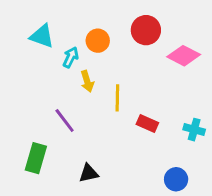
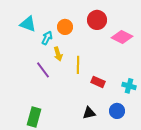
purple line: (65, 121) -> (43, 70), moved
green rectangle: (36, 158) -> (34, 117), moved
black triangle: (89, 173) -> (89, 113), moved
blue circle: (176, 179) -> (117, 111), moved

